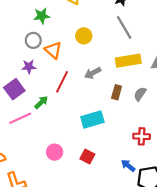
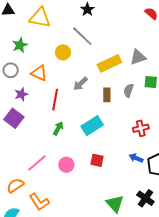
gray line: (124, 27) -> (82, 36), moved
gray circle: (33, 40) -> (11, 70), moved
green arrow: (41, 102) -> (58, 128), moved
pink line: (20, 118) -> (37, 163), moved

